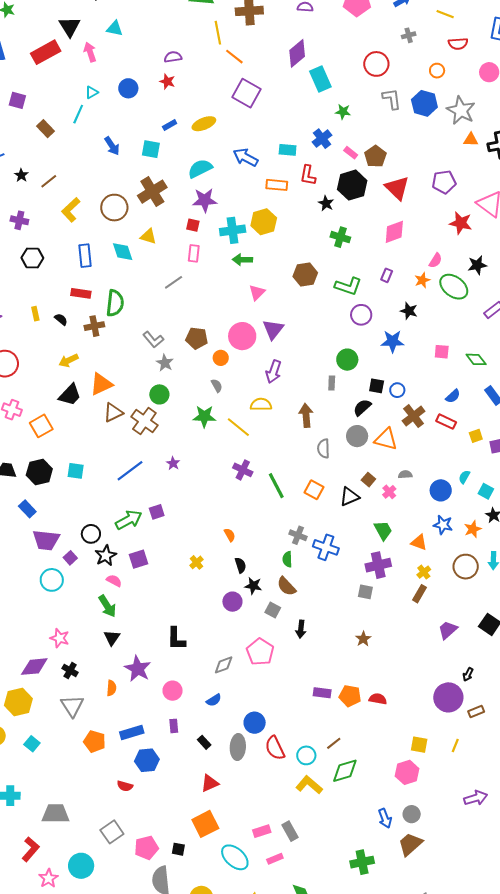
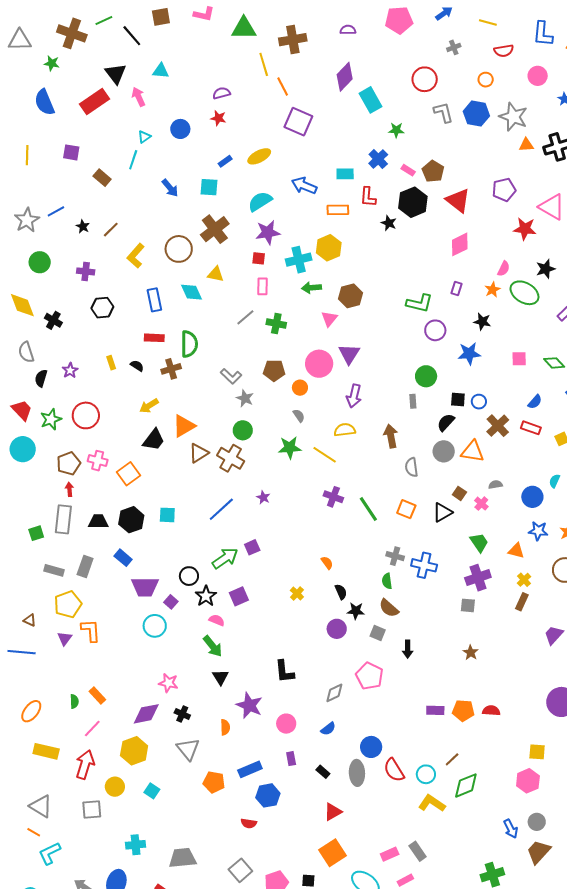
orange line: (234, 57) -> (283, 87), turned 30
green cross: (340, 237) -> (276, 323), moved
brown hexagon: (305, 275) -> (350, 296), moved

